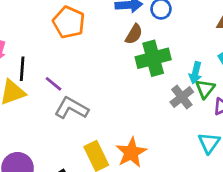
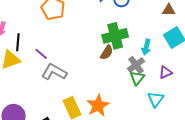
brown semicircle: (134, 34) -> (107, 52), moved
green triangle: (205, 89) -> (137, 78), moved

